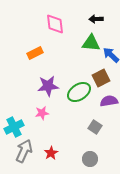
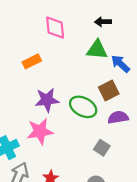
green ellipse: (79, 92) -> (83, 107), turned 60
pink star: (42, 113) -> (40, 131), size x1.6

